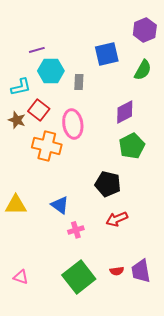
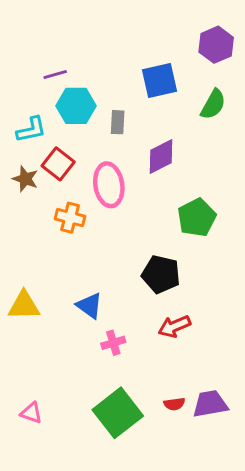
purple diamond: (125, 112) -> (161, 156), moved
orange cross: (47, 146) -> (70, 218), size x0.7
purple trapezoid: (141, 271) -> (210, 404), turned 90

